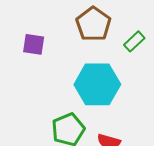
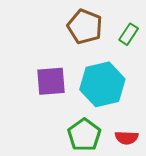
purple square: (34, 44) -> (51, 81), moved, size x1.4

